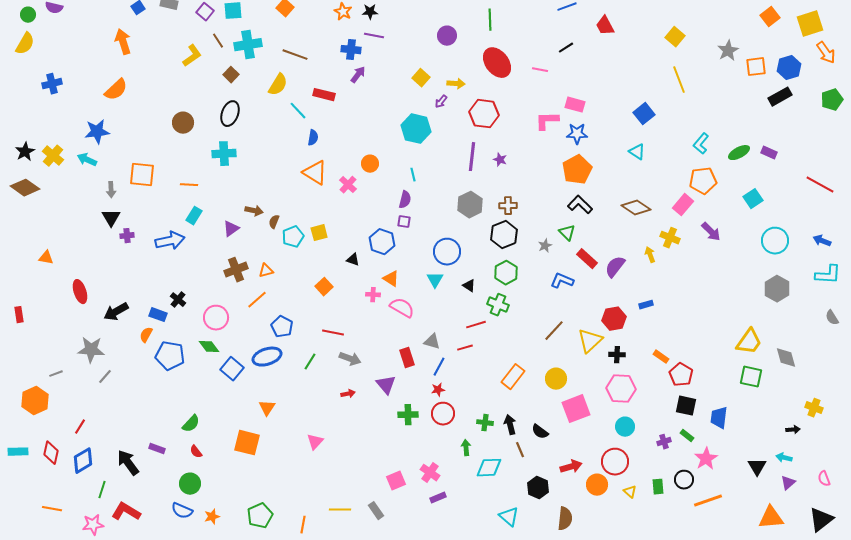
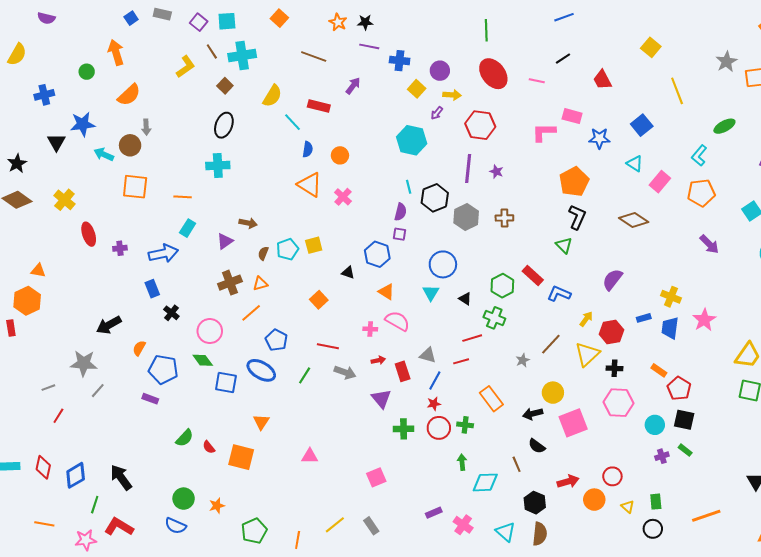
green circle: (28, 15) -> (87, 72), moved
red trapezoid: (605, 26) -> (602, 80), moved
purple circle: (447, 36) -> (440, 71), moved
yellow square: (675, 37) -> (651, 47), moved
blue cross: (351, 50) -> (400, 61), moved
brown line: (295, 55) -> (314, 57), moved
orange semicircle: (116, 90) -> (129, 95), moved
brown circle: (183, 123) -> (130, 145), moved
blue star: (97, 132) -> (83, 124), moved
blue star: (577, 134) -> (599, 138), moved
green ellipse: (739, 153) -> (724, 126), moved
yellow cross: (53, 156) -> (64, 200), moved
cyan arrow: (87, 160) -> (104, 154), moved
orange circle: (370, 164) -> (340, 155), moved
gray arrow: (111, 190) -> (146, 127), moved
black L-shape: (580, 205) -> (577, 217), turned 70
pink rectangle: (683, 205) -> (660, 182), moved
black triangle: (111, 218) -> (56, 142), moved
brown semicircle: (274, 222) -> (263, 253), moved
black hexagon: (504, 235) -> (435, 198), moved
yellow cross: (670, 238) -> (671, 297), moved
gray star: (545, 246) -> (523, 360), moved
yellow arrow: (650, 255) -> (586, 319), moved, turned 56
red rectangle: (587, 259) -> (533, 276), moved
red ellipse: (80, 292) -> (89, 234), moved
pink cross: (373, 295) -> (370, 329), moved
blue rectangle: (158, 315) -> (152, 289), moved, turned 48
blue ellipse: (267, 357) -> (261, 370), turned 48
blue square: (232, 369) -> (226, 382), turned -30
orange rectangle: (513, 377) -> (491, 399), moved, turned -75
red arrow: (348, 394) -> (378, 360), moved
orange hexagon: (35, 401) -> (27, 301), moved
blue trapezoid: (719, 418) -> (670, 328), moved
green cross: (485, 423) -> (465, 425), moved
black arrow: (510, 425) -> (533, 414), moved, turned -90
red line: (80, 427) -> (58, 416), moved
cyan circle: (625, 427) -> (655, 425), moved
pink triangle: (315, 442) -> (310, 456), turned 48
purple rectangle: (157, 449) -> (150, 399), moved
red semicircle: (196, 452) -> (209, 447), moved
pink star: (706, 459) -> (704, 320), moved
red circle: (615, 462) -> (612, 476), size x0.7
pink cross: (430, 473) -> (463, 525), moved
black circle: (684, 480) -> (653, 529), moved
pink square: (396, 481) -> (376, 477), moved
yellow line: (340, 510) -> (335, 525), turned -40
orange star: (212, 517) -> (217, 506), moved
brown semicircle: (565, 519) -> (540, 534), moved

